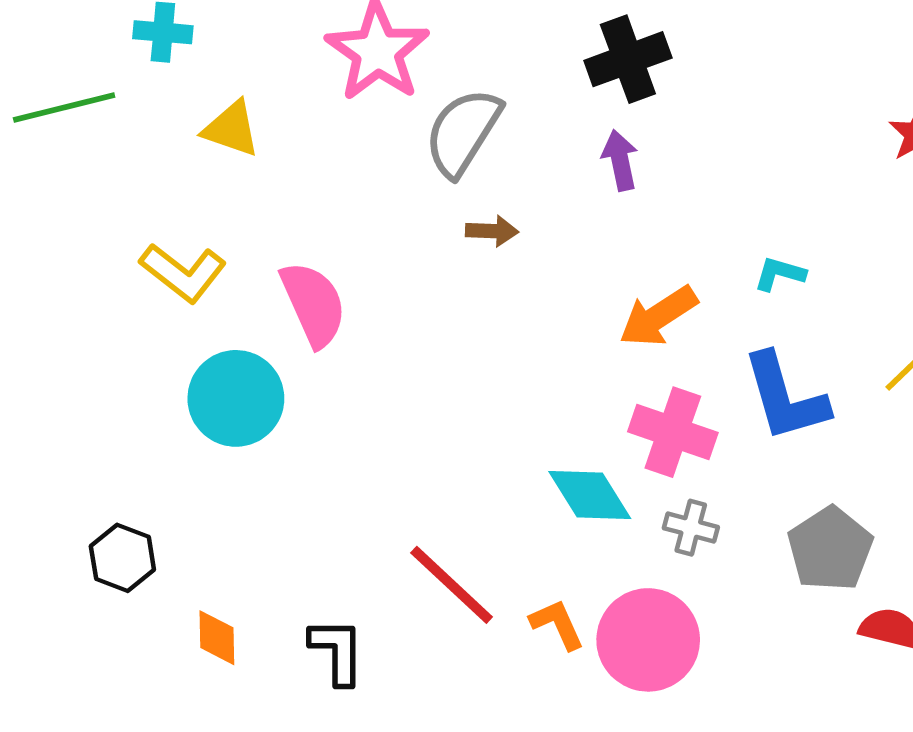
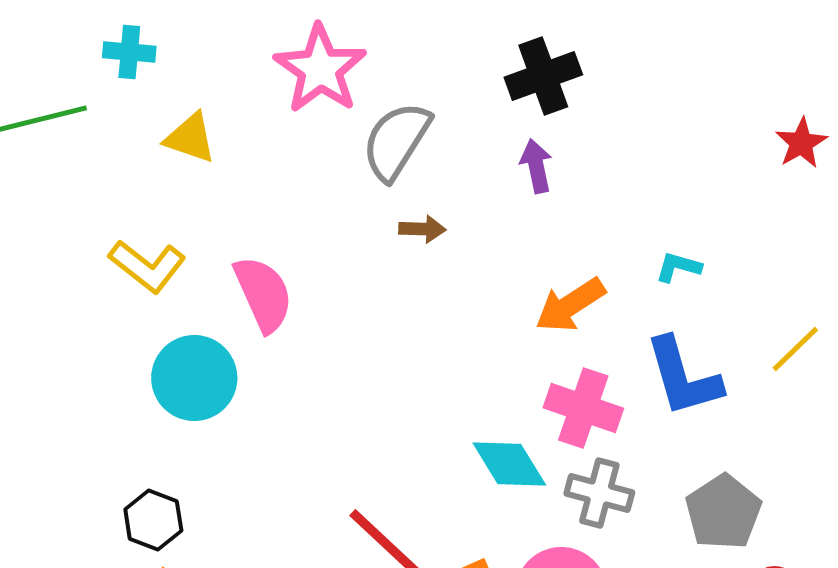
gray cross: (691, 528) -> (599, 493), size x1.4
black hexagon: (122, 558) -> (153, 520), moved

